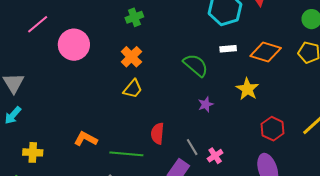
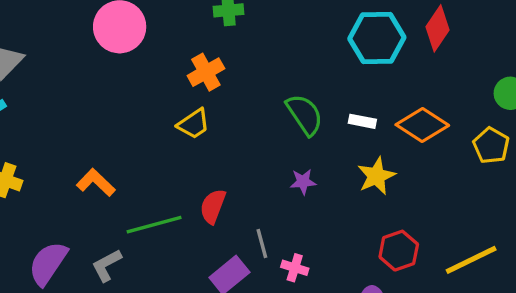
white rectangle: (228, 49) -> (362, 121), moved
green line: (126, 154) -> (154, 225), turned -36
pink cross: (215, 156) -> (295, 268), turned 35

